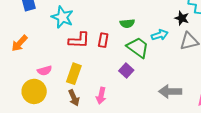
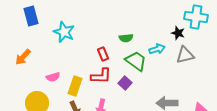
red L-shape: (79, 40) -> (101, 76), moved
red rectangle: (103, 40) -> (103, 54), turned -32
pink semicircle: (45, 71) -> (53, 77), moved

